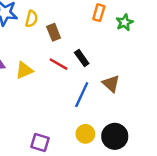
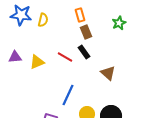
orange rectangle: (99, 13) -> (80, 15), moved, turned -32
brown rectangle: (54, 32) -> (86, 32), moved
blue line: (82, 95) -> (68, 95), moved

